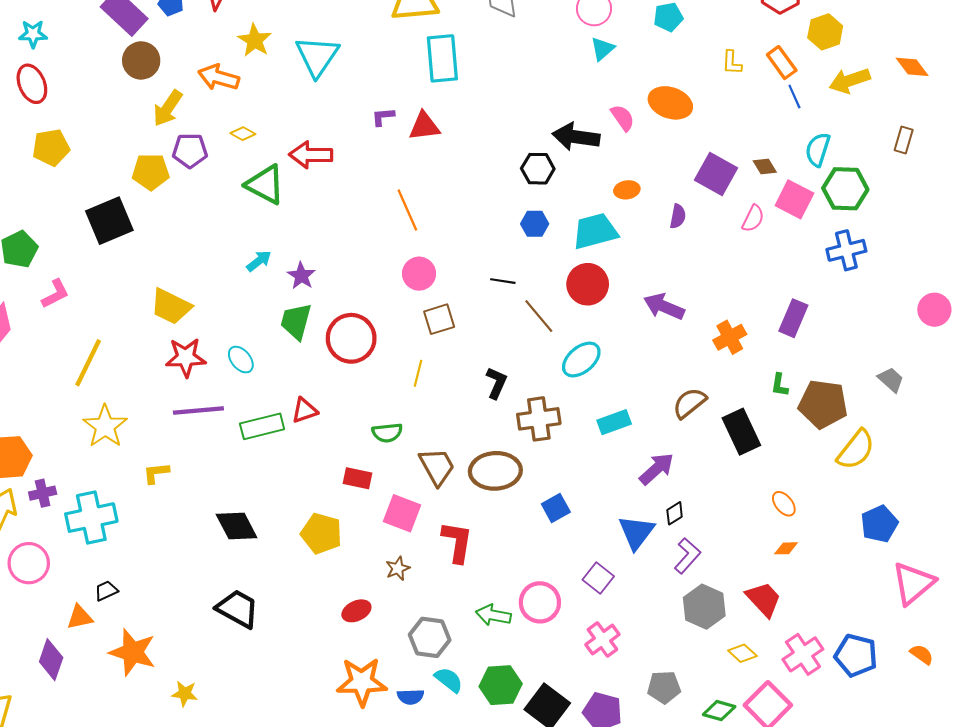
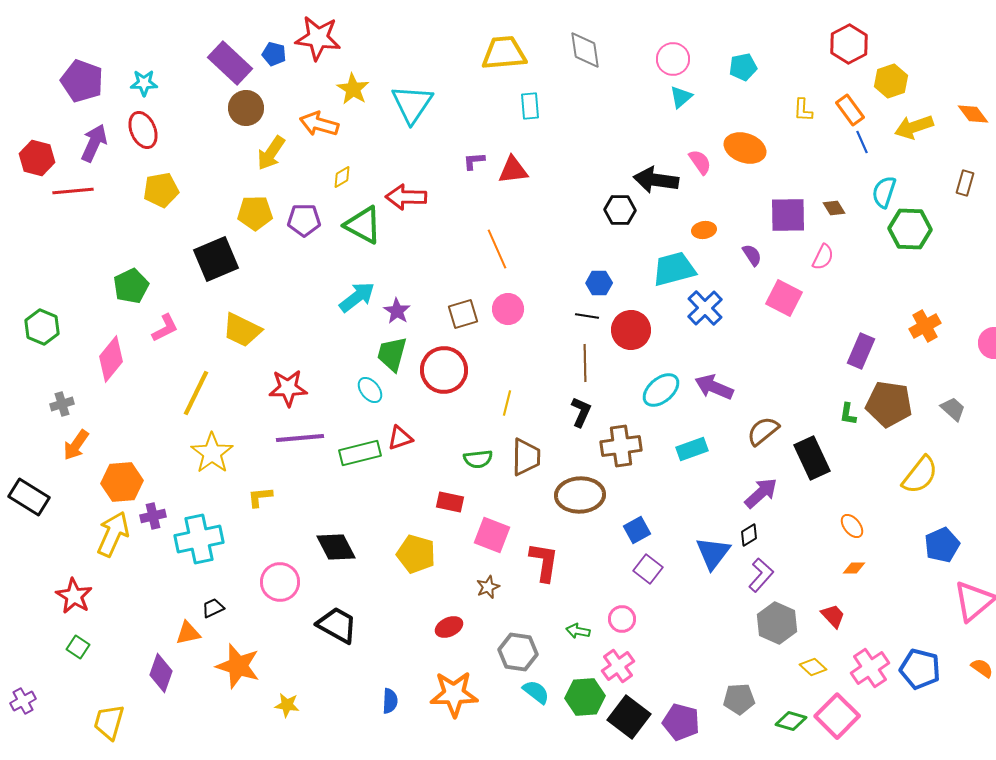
cyan rectangle: (442, 58) -> (530, 106), size x0.6
yellow diamond: (243, 134) -> (342, 177), turned -60
purple pentagon: (190, 151) -> (304, 220), moved
purple square: (716, 174) -> (788, 215), turned -30
pink square: (794, 199) -> (784, 298), moved
purple semicircle: (678, 216) -> (752, 255), turned -45
blue hexagon: (535, 224) -> (599, 283), moved
blue cross: (846, 250) -> (705, 308), moved, turned -30
cyan arrow: (259, 261) -> (357, 297), size x1.5
red circle: (588, 284) -> (631, 330), moved
yellow trapezoid: (171, 306) -> (242, 330), moved
purple arrow: (664, 306) -> (714, 387), moved
brown line: (539, 316) -> (585, 363), moved, turned 39
brown square: (439, 319) -> (463, 314), moved
orange cross: (730, 337) -> (925, 326), moved
cyan ellipse: (241, 360) -> (370, 390), moved
brown pentagon: (823, 404) -> (889, 404), moved
brown trapezoid: (437, 467) -> (526, 457), moved, turned 30
purple arrow: (657, 469) -> (761, 493), moved
pink circle: (29, 563) -> (280, 582), moved
purple square: (598, 578) -> (648, 569), moved
red trapezoid: (764, 599) -> (833, 616), size x0.7
pink circle: (540, 602) -> (622, 619), size x0.7
green arrow: (493, 615) -> (578, 631), size x0.7
pink cross: (602, 639) -> (618, 666), moved
blue semicircle: (411, 697) -> (390, 701), moved, turned -85

